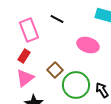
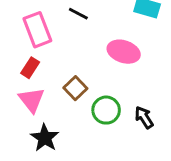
pink triangle: (25, 78) -> (32, 100), turned -30
green circle: (76, 85) -> (106, 110), size x0.7

